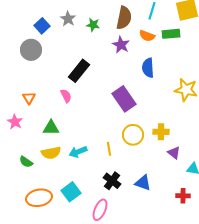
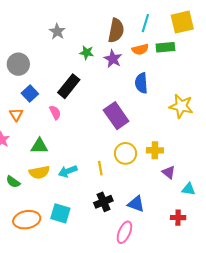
green star: (93, 25) -> (87, 53), moved
blue square: (42, 26) -> (30, 94), moved
orange semicircle: (147, 36) -> (140, 49), turned -35
black cross: (112, 181) -> (103, 202), turned 30
cyan square: (71, 192) -> (60, 213), turned -36
pink ellipse: (100, 210) -> (124, 232), moved

